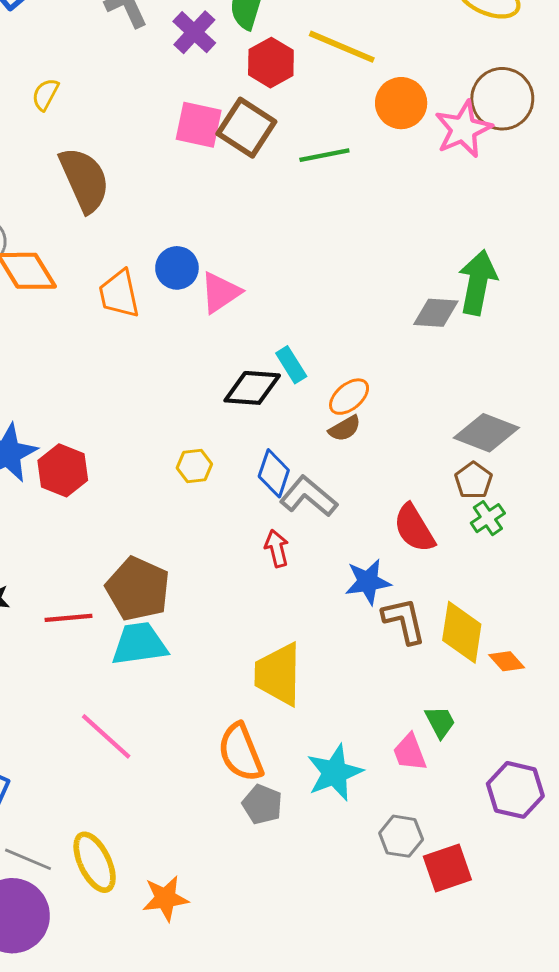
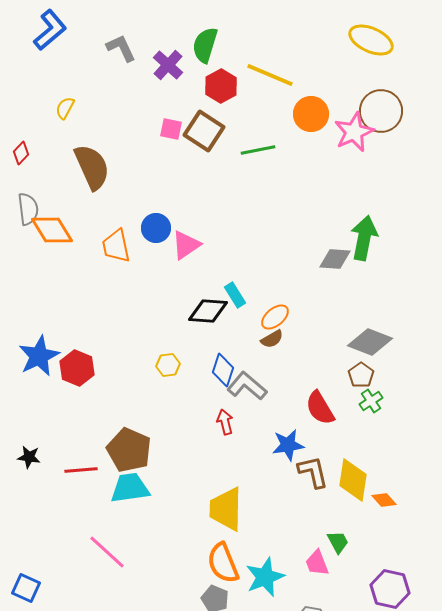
pink square: (199, 125) -> (171, 129), size x0.7
orange semicircle: (241, 752) -> (223, 563), moved

